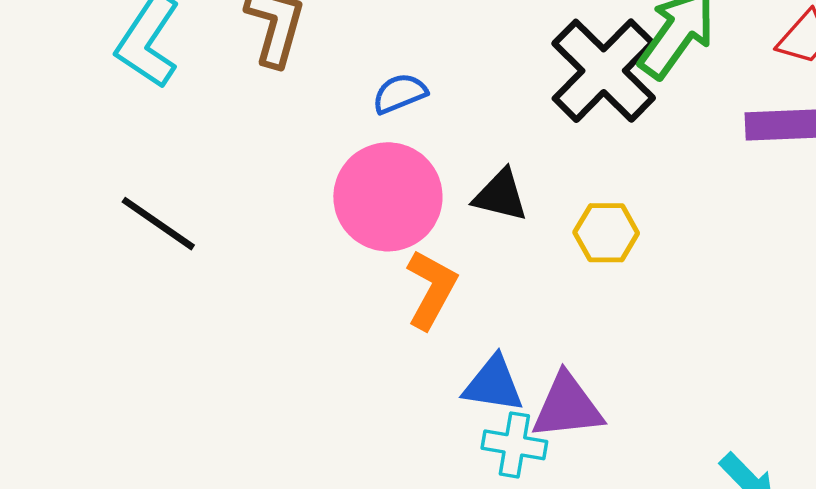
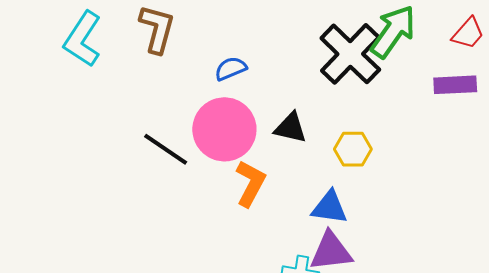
black line: (158, 224) -> (166, 149), moved
blue triangle: (493, 384) -> (330, 207), moved

